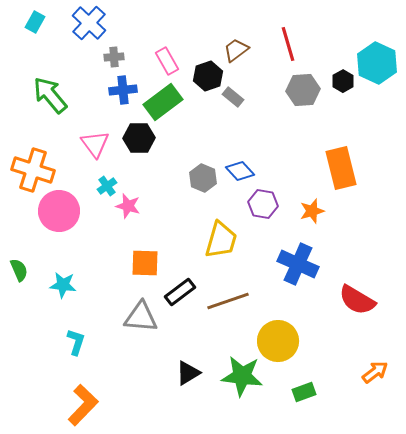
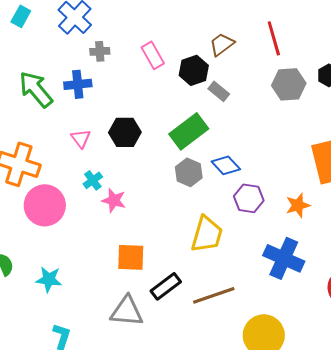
blue cross: (123, 90) -> (78, 84), moved
green rectangle: (163, 102) -> (189, 131), moved
pink triangle: (95, 144) -> (81, 138), size x0.7

